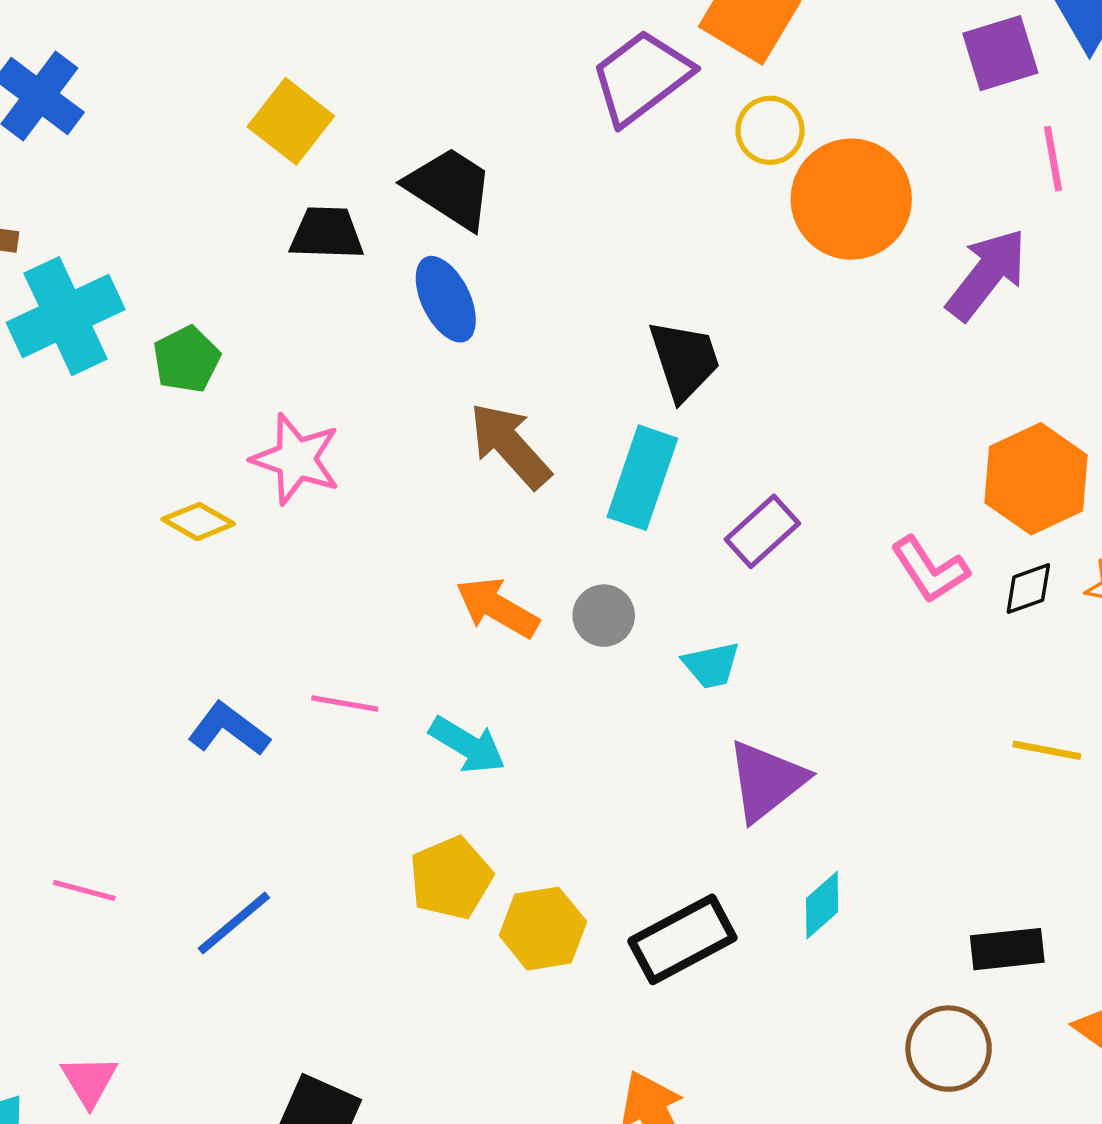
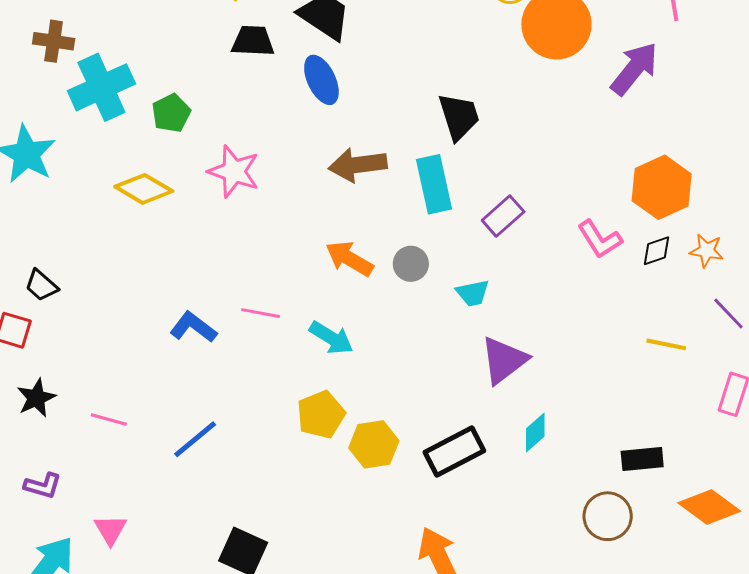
brown arrow: (510, 445) -> (358, 165), turned -56
cyan rectangle: (642, 478) -> (434, 184), turned -32
yellow diamond: (198, 522) -> (144, 189), moved, size x1.4

